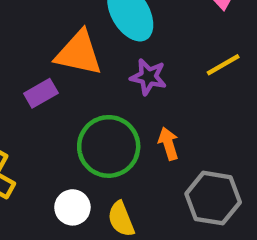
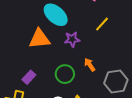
purple rectangle: (41, 93) -> (29, 77), moved
green circle: (109, 146) -> (65, 74), size x0.7

